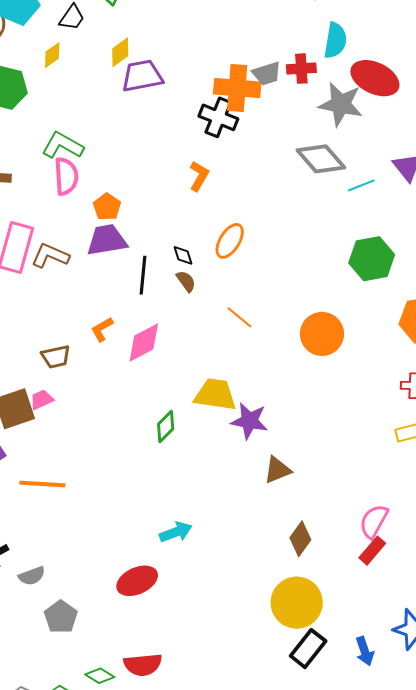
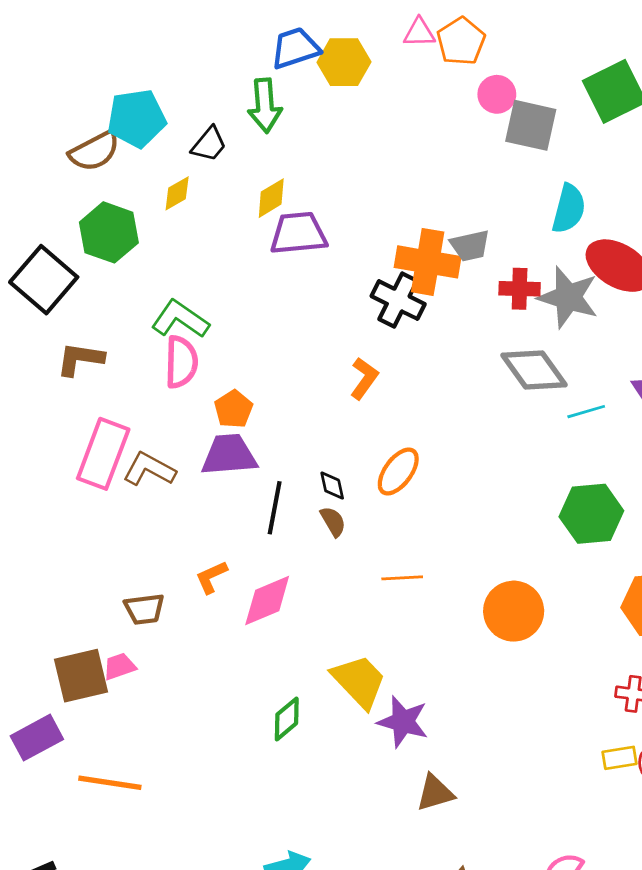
red cross: (301, 69) -> (520, 289), moved
orange line: (240, 317) -> (402, 578), turned -48
yellow trapezoid: (215, 395) -> (359, 681), turned 33

